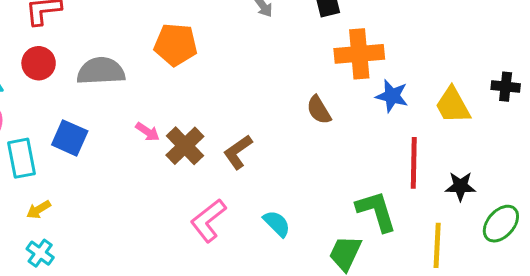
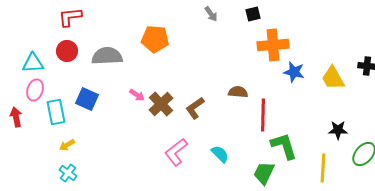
brown semicircle: (319, 110) -> (238, 92), moved, turned 126
red line: (414, 163) -> (263, 115), moved

